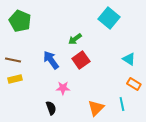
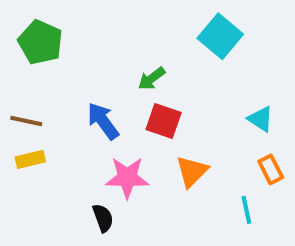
red square: (81, 60) -> (164, 121), turned -36
orange rectangle: (134, 84) -> (271, 169), turned 32
pink star: (63, 88) -> (127, 178), size x1.5
orange triangle: (96, 108) -> (192, 171), moved

